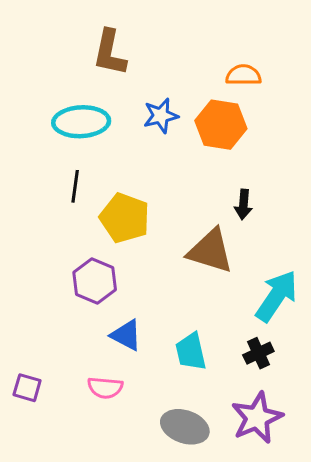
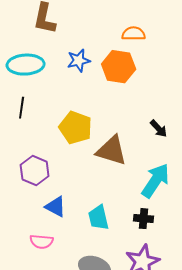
black arrow: (243, 204) -> (159, 129), moved, turned -48
yellow pentagon: (125, 218) -> (76, 128), moved
black cross: (258, 353) -> (144, 219), turned 30

